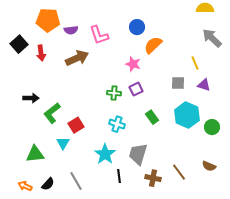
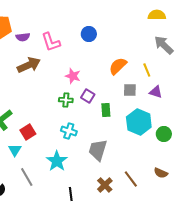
orange semicircle: (153, 45) -> (118, 66), moved
pink star: (133, 64) -> (73, 76), moved
purple square: (136, 89) -> (88, 96), turned -32
green rectangle: (152, 117) -> (106, 110), moved, turned 32
gray trapezoid: (138, 154) -> (98, 150), moved
black line: (119, 176) -> (71, 194), moved
brown cross: (153, 178) -> (105, 185), turned 35
gray line: (76, 181) -> (27, 177), moved

